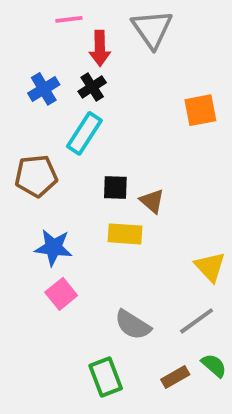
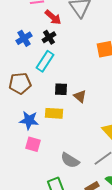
red arrow: (100, 48) -> (53, 17), turned -48
yellow rectangle: (125, 234) -> (54, 113), moved
pink square: (61, 294) -> (33, 144), turned -35

